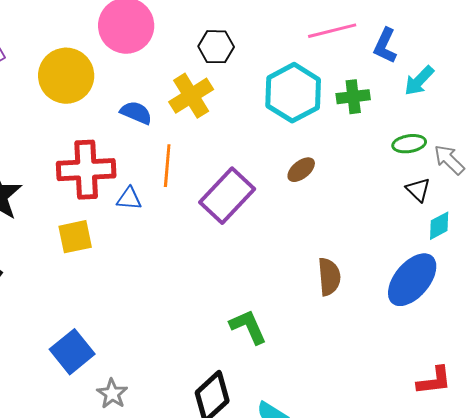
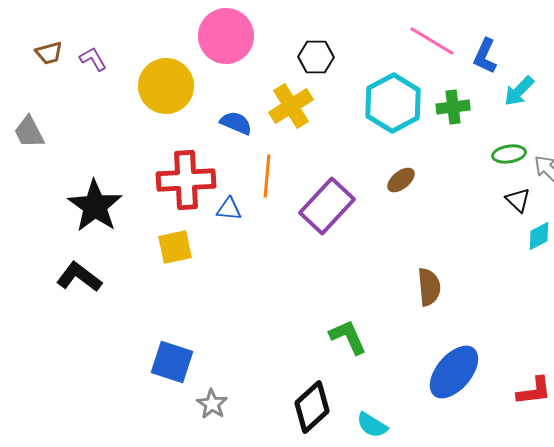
pink line: (332, 31) -> (432, 41), turned 45
blue ellipse: (412, 280) -> (454, 372), moved
blue square: (72, 352) -> (172, 362), turned -33

